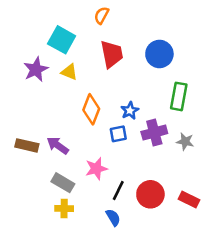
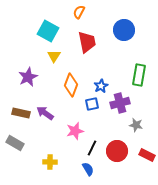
blue circle: (159, 54) -> (124, 30), moved
purple star: (36, 69) -> (28, 77), moved
yellow triangle: (69, 72) -> (54, 56), turned 40
gray star: (185, 142) -> (136, 125), moved
gray rectangle: (63, 183) -> (15, 143), moved

